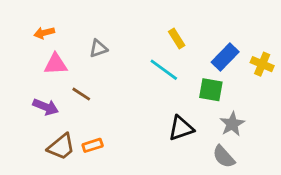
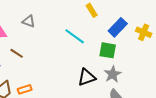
yellow rectangle: (177, 38) -> (92, 10), moved
gray triangle: (98, 48) -> (29, 21), turned 40
gray star: (232, 124) -> (113, 74), moved

